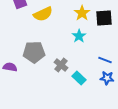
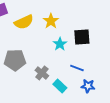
yellow star: (82, 13) -> (51, 21), moved
black square: (104, 18) -> (82, 37), moved
blue line: (105, 60) -> (77, 68), moved

